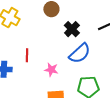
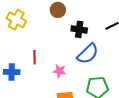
black cross: (72, 29) -> (79, 29), turned -35

